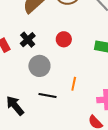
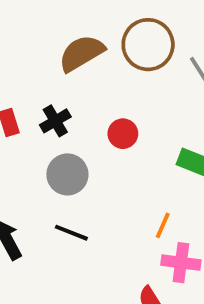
orange line: (74, 84) -> (163, 225), moved

